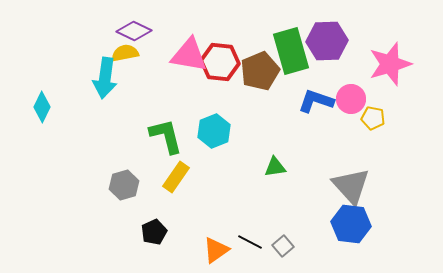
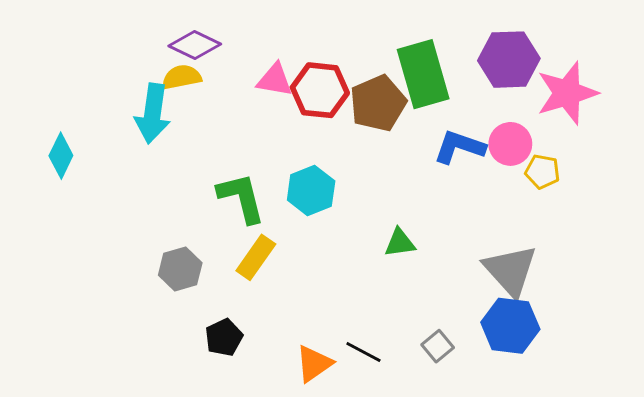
purple hexagon: (327, 41) -> (509, 60), moved
pink triangle: (189, 55) -> (275, 80), size x0.7
gray square: (283, 246) -> (438, 346), moved

